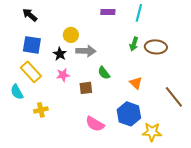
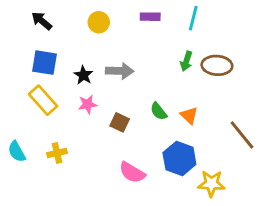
yellow circle: (71, 35) -> (99, 22), moved
green semicircle: (104, 73) -> (159, 111), moved
brown square: (86, 88) -> (120, 122), turned 32
cyan semicircle: (17, 92) -> (17, 152), moved

